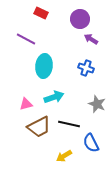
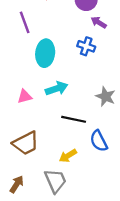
purple line: (26, 39) -> (25, 22), turned 42
blue cross: (86, 68) -> (86, 46), moved
brown trapezoid: (39, 127) -> (26, 143), moved

